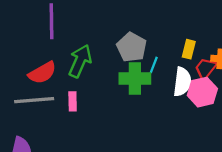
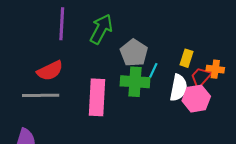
green arrow: (80, 61) -> (101, 29), moved
pink rectangle: (73, 101) -> (97, 97), moved, size x2.0

